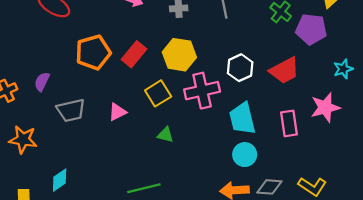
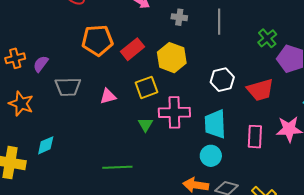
purple semicircle: (42, 82) -> (41, 64), moved
pink cross: (202, 91) -> (174, 112), moved
green triangle: (165, 135) -> (145, 125), turned 35

